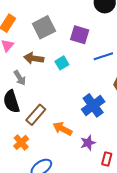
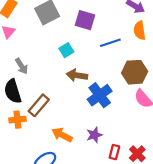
brown arrow: (34, 58) -> (77, 75), moved
orange arrow: (62, 129) -> (62, 135), moved
orange cross: (21, 142) -> (17, 120), moved, turned 35

